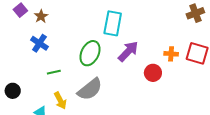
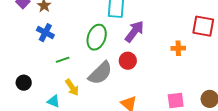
orange cross: (171, 54) -> (178, 48), moved
red circle: (153, 73) -> (128, 61), moved

